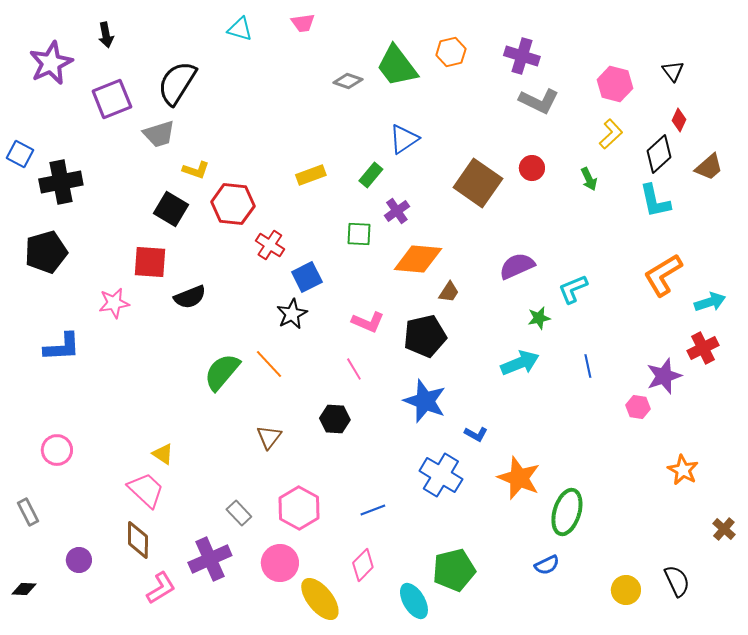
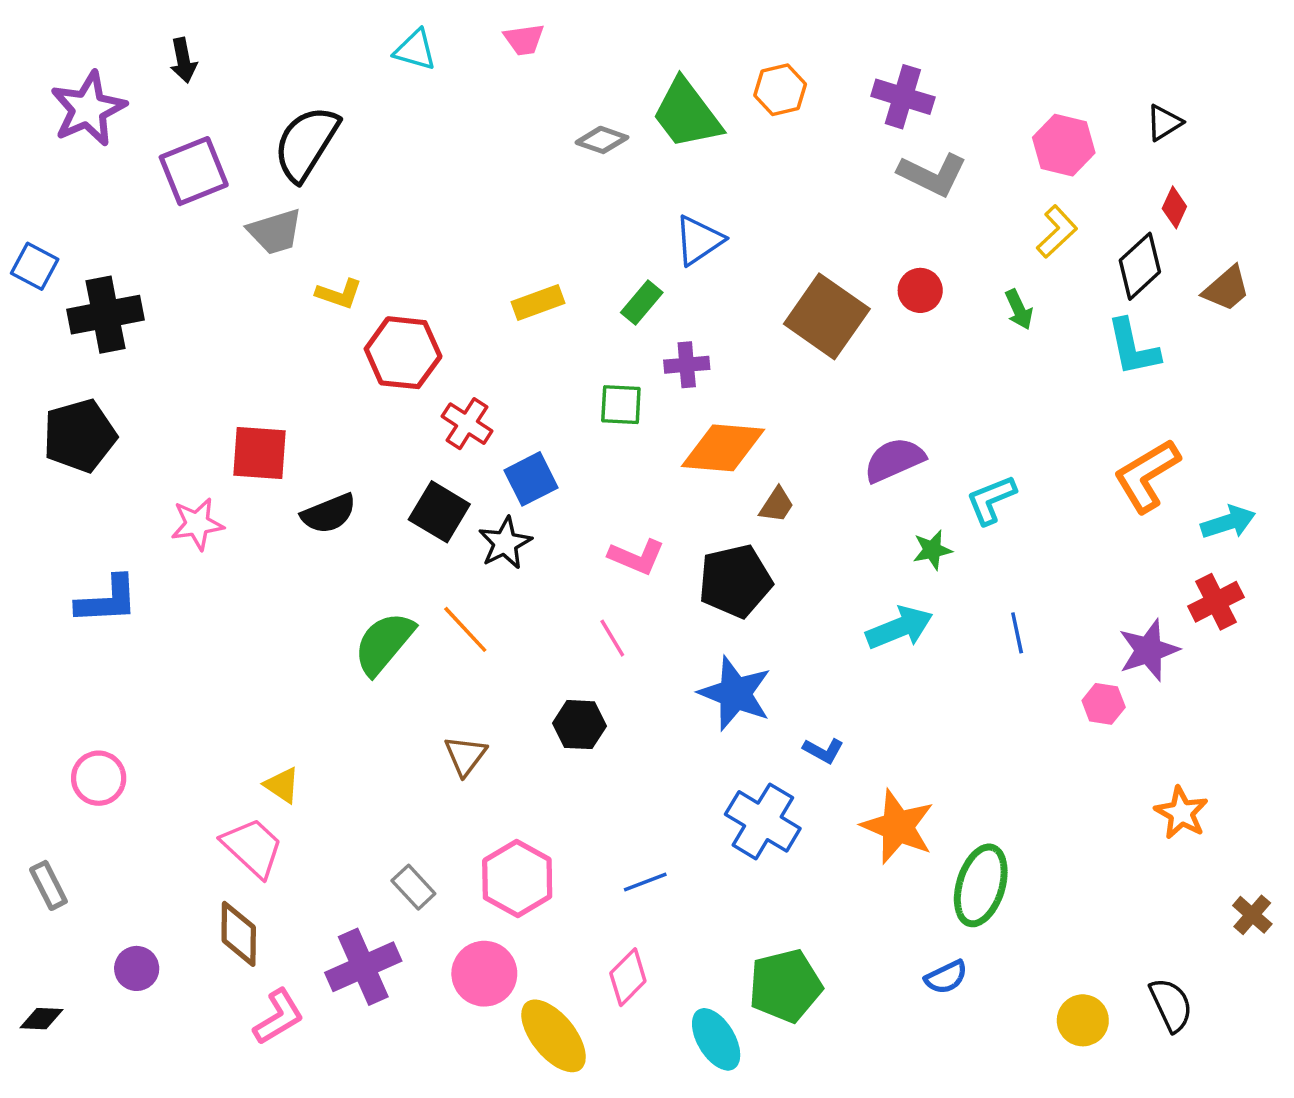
black triangle: (673, 71) -> (1164, 123), turned 35
black square: (171, 209) -> (439, 512), moved
purple cross: (397, 211) -> (687, 365), turned 30

